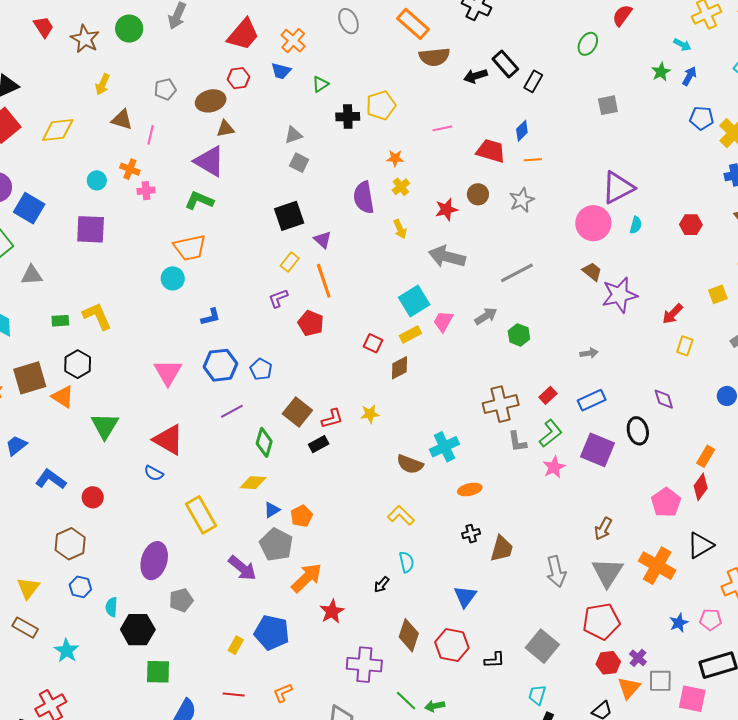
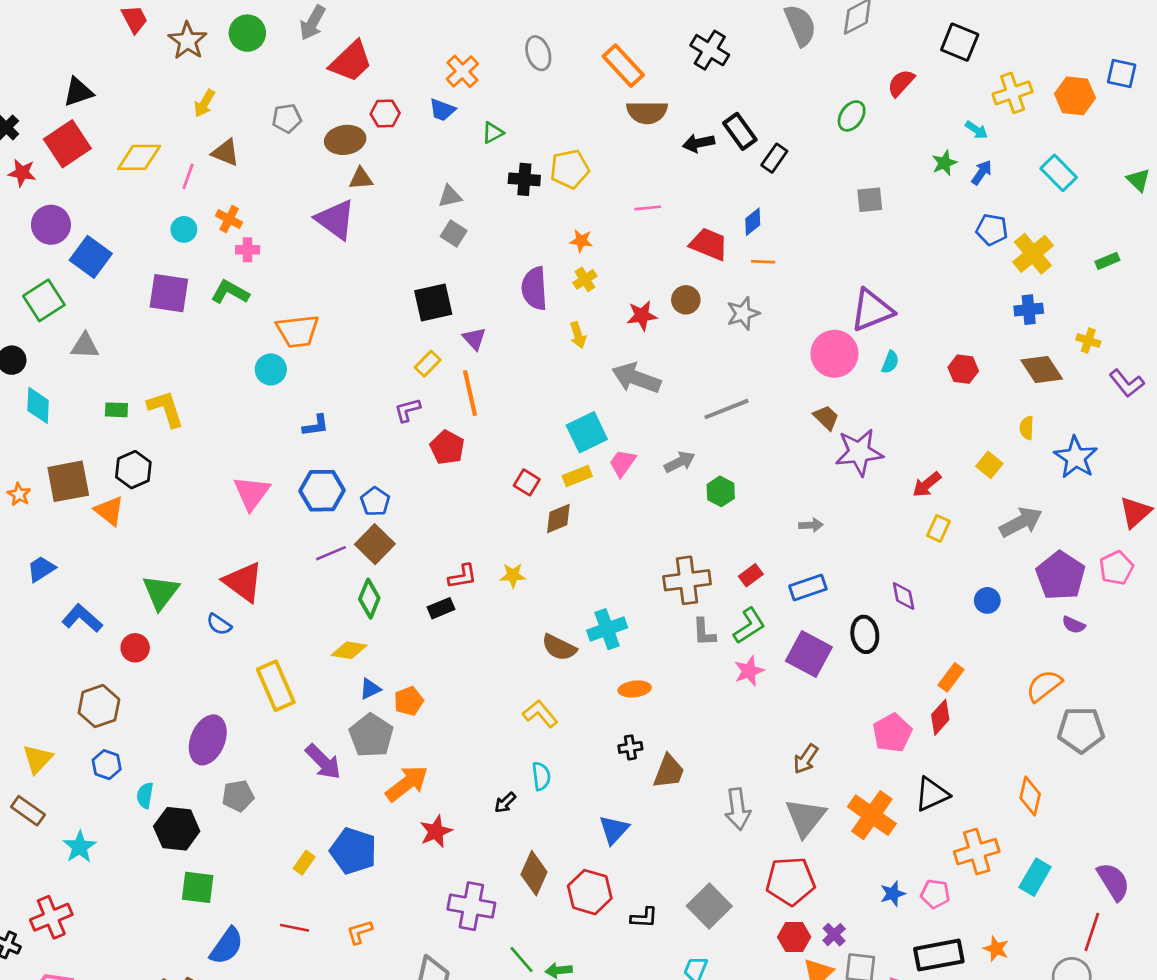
red trapezoid: (243, 34) -> (351, 62), moved
pink line: (151, 135) -> (188, 176), moved
green L-shape: (199, 201) -> (230, 292), moved
yellow square: (718, 294) -> (989, 465), turned -36
brown square: (297, 412) -> (375, 544), moved
green triangle: (105, 426) -> (161, 592), moved

